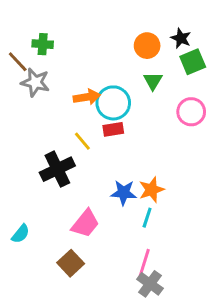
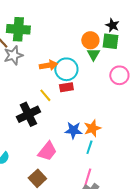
green cross: (43, 44) -> (18, 29), size x1.6
orange circle: (147, 46) -> (90, 40), moved
green square: (193, 62) -> (110, 41), moved, turned 30
gray star: (35, 82) -> (13, 55), turned -30

